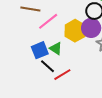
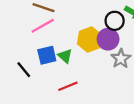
pink line: (48, 21) -> (43, 26), moved
black line: (47, 66) -> (24, 70), moved

